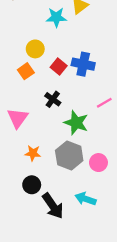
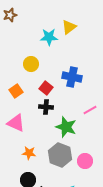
red square: (59, 66) -> (46, 88), moved
orange square: (26, 71) -> (16, 91), moved
black cross: (53, 99) -> (46, 107), turned -32
pink triangle: (18, 118) -> (16, 123), turned -42

